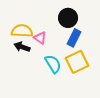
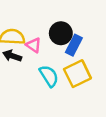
black circle: (68, 18) -> (61, 33), moved

